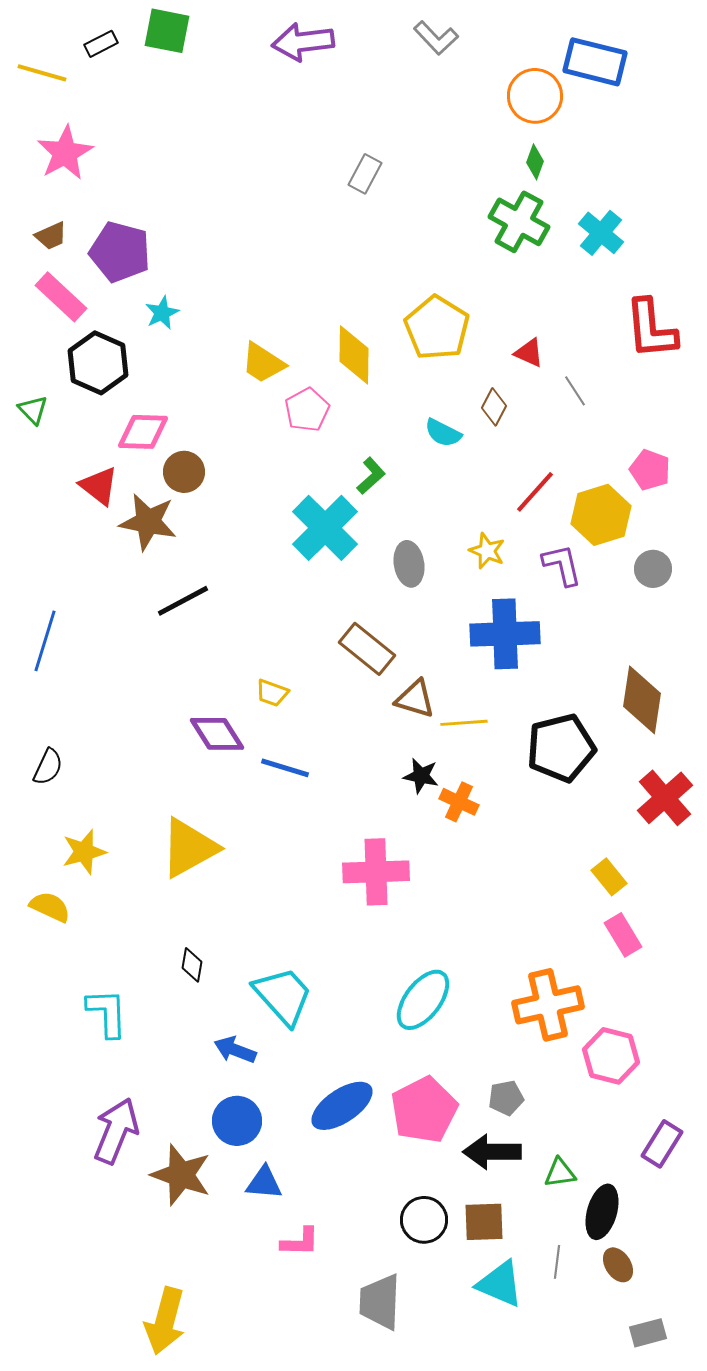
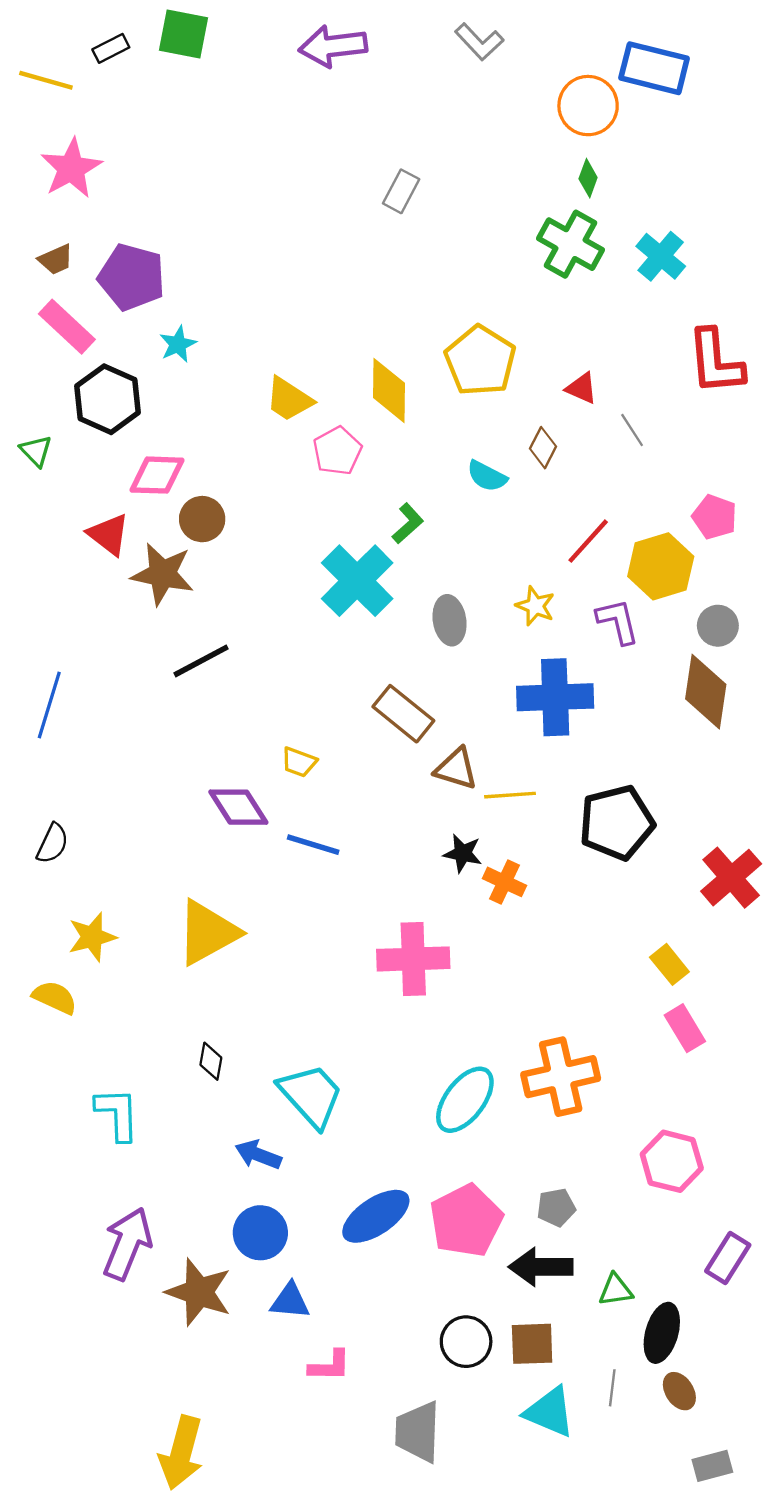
brown diamond: (642, 700) -> (706, 692), moved
orange cross: (548, 1005) -> (561, 1077), moved

